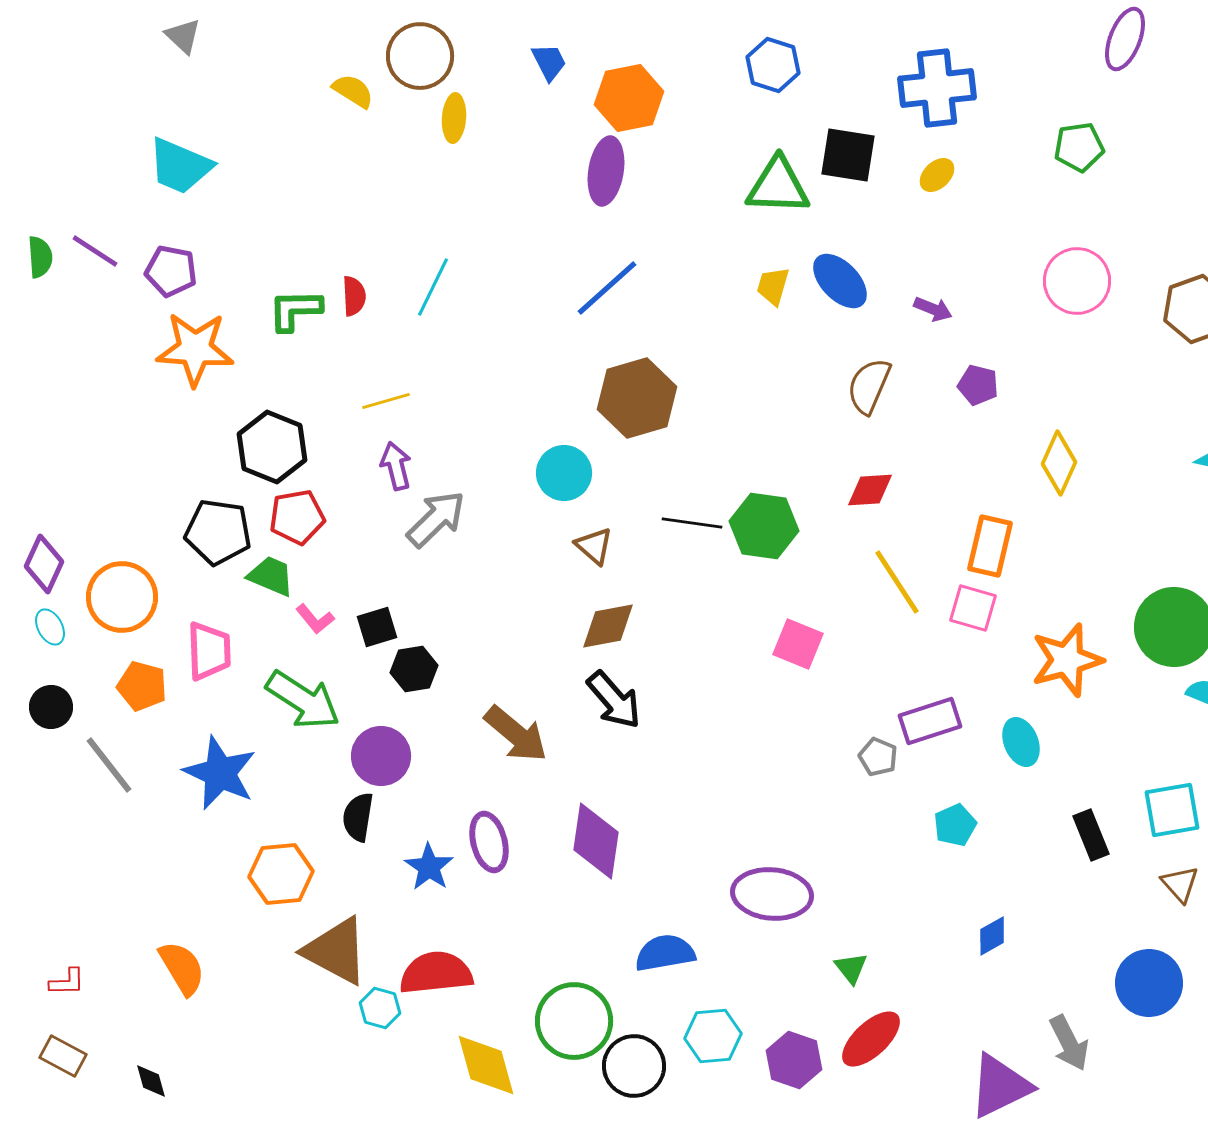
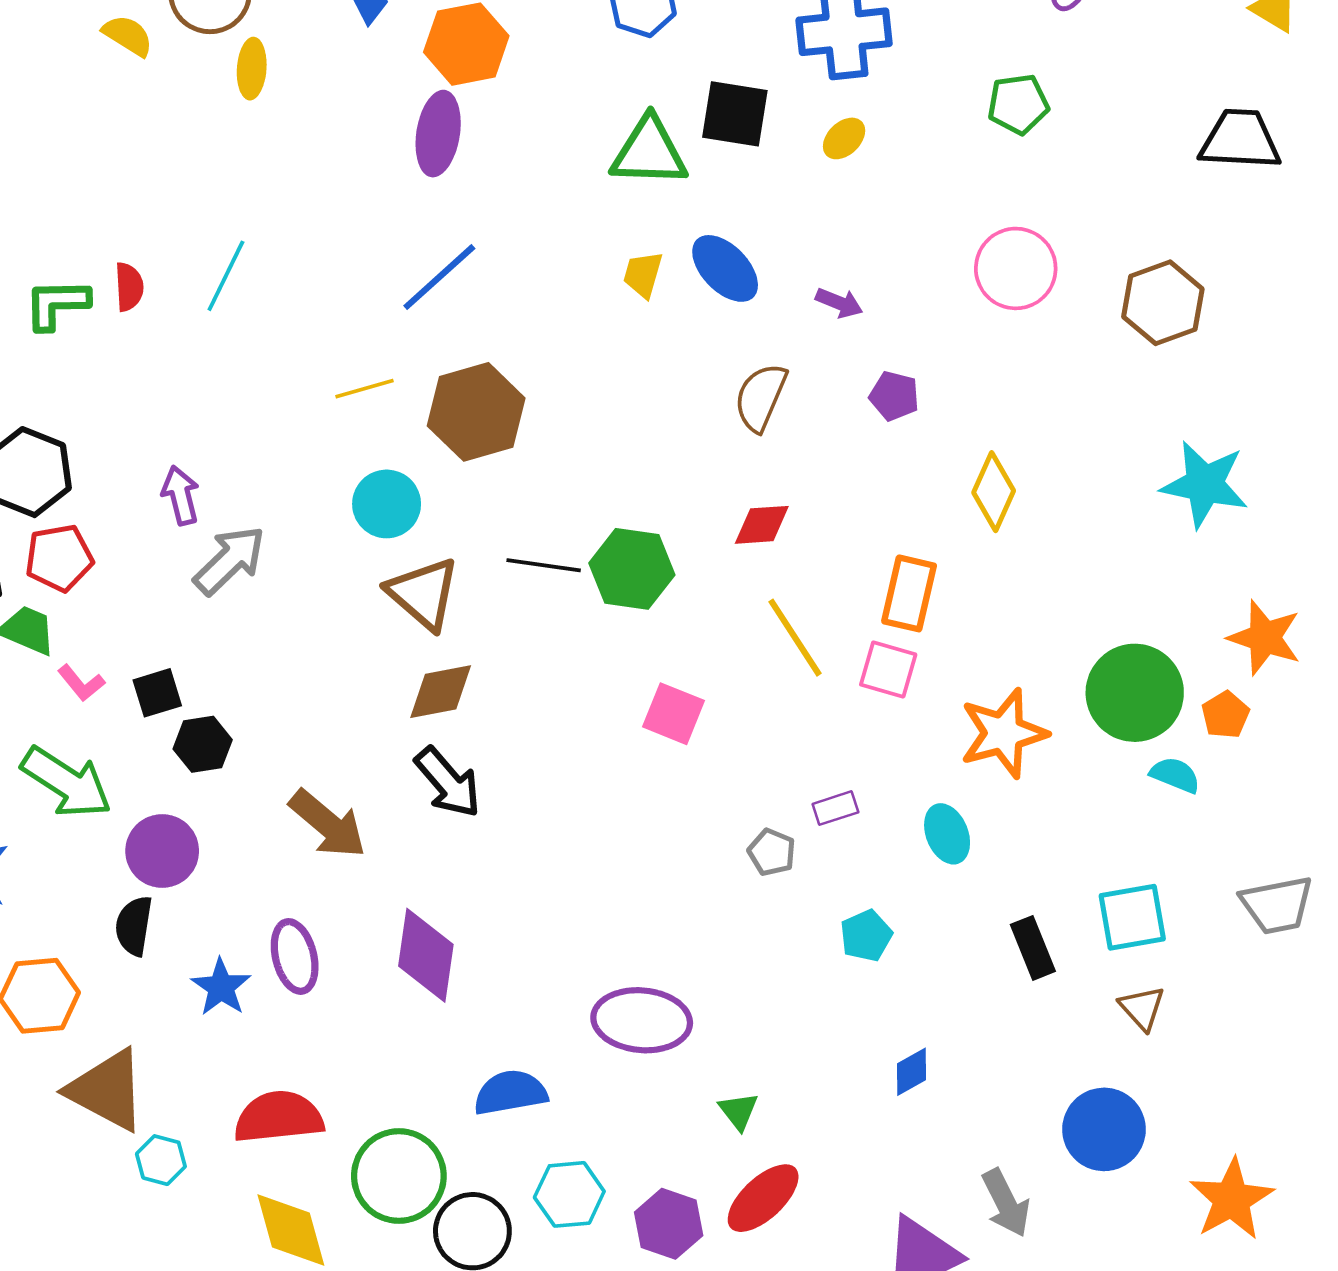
yellow line: (386, 401) -> (365, 389), moved
brown triangle: (594, 546) -> (423, 593), size x1.6
purple rectangle: (930, 721) -> (835, 808), size x0.6
red semicircle: (436, 973) -> (279, 1117), moved

